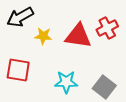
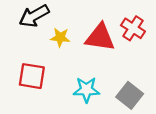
red cross: (107, 28) -> (133, 28), turned -30

